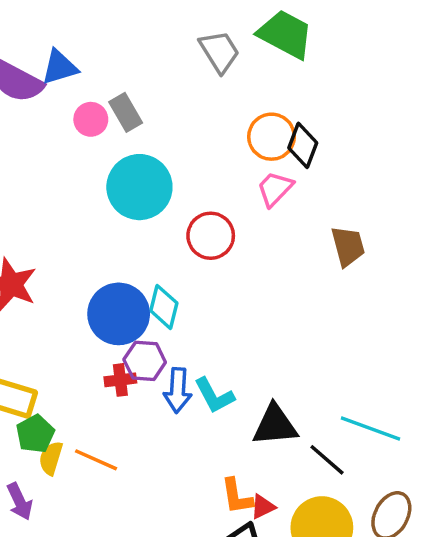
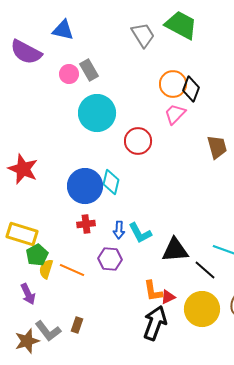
blue triangle: (60, 67) -> (63, 30), moved, turned 30
purple hexagon: (145, 361) -> (110, 259), moved
blue arrow: (178, 390) -> (119, 230), size x0.7

